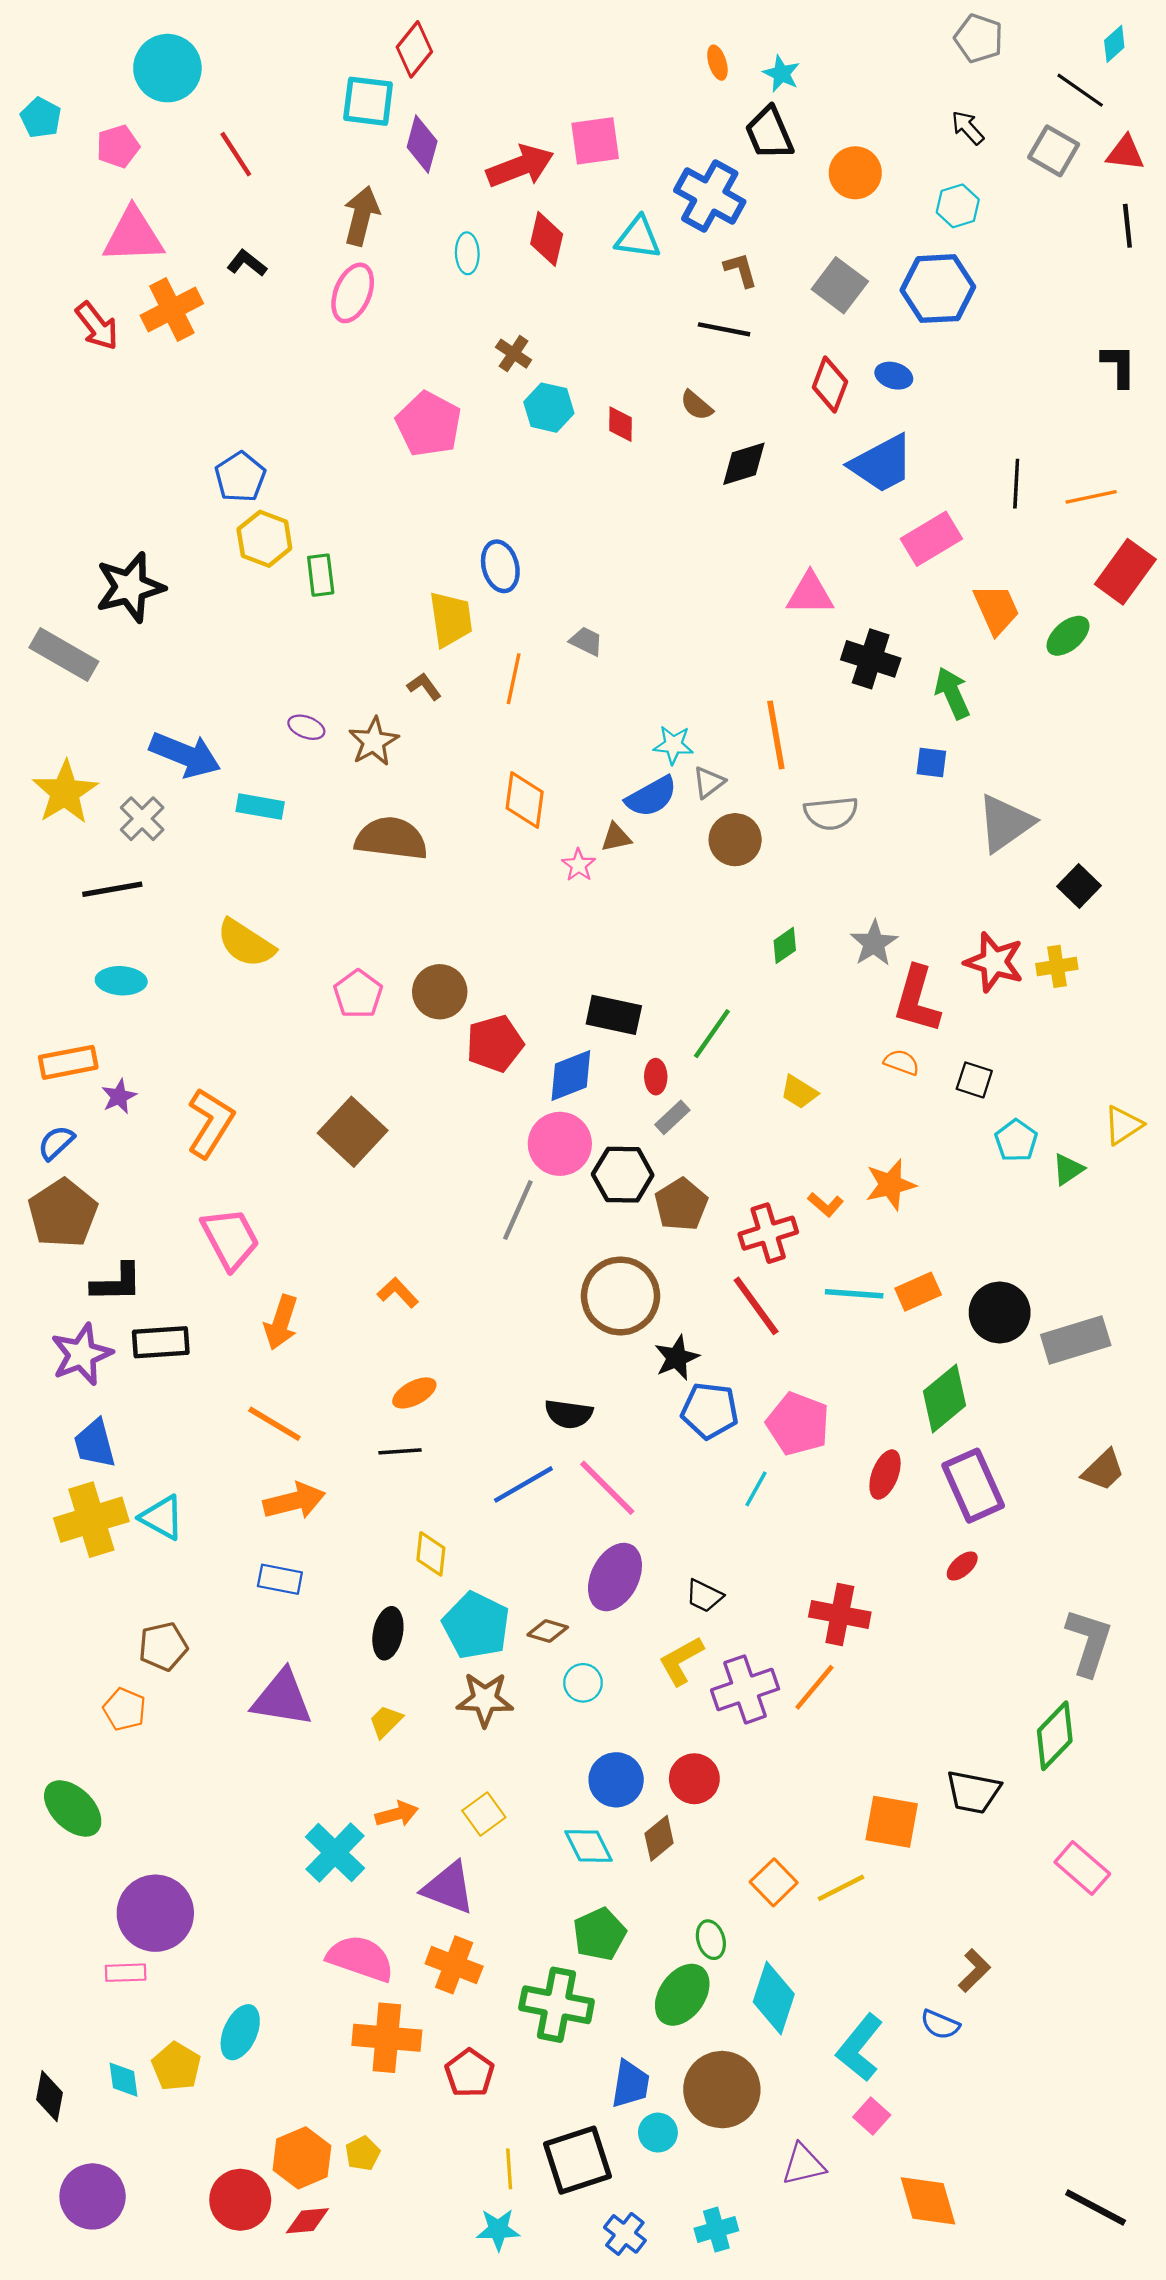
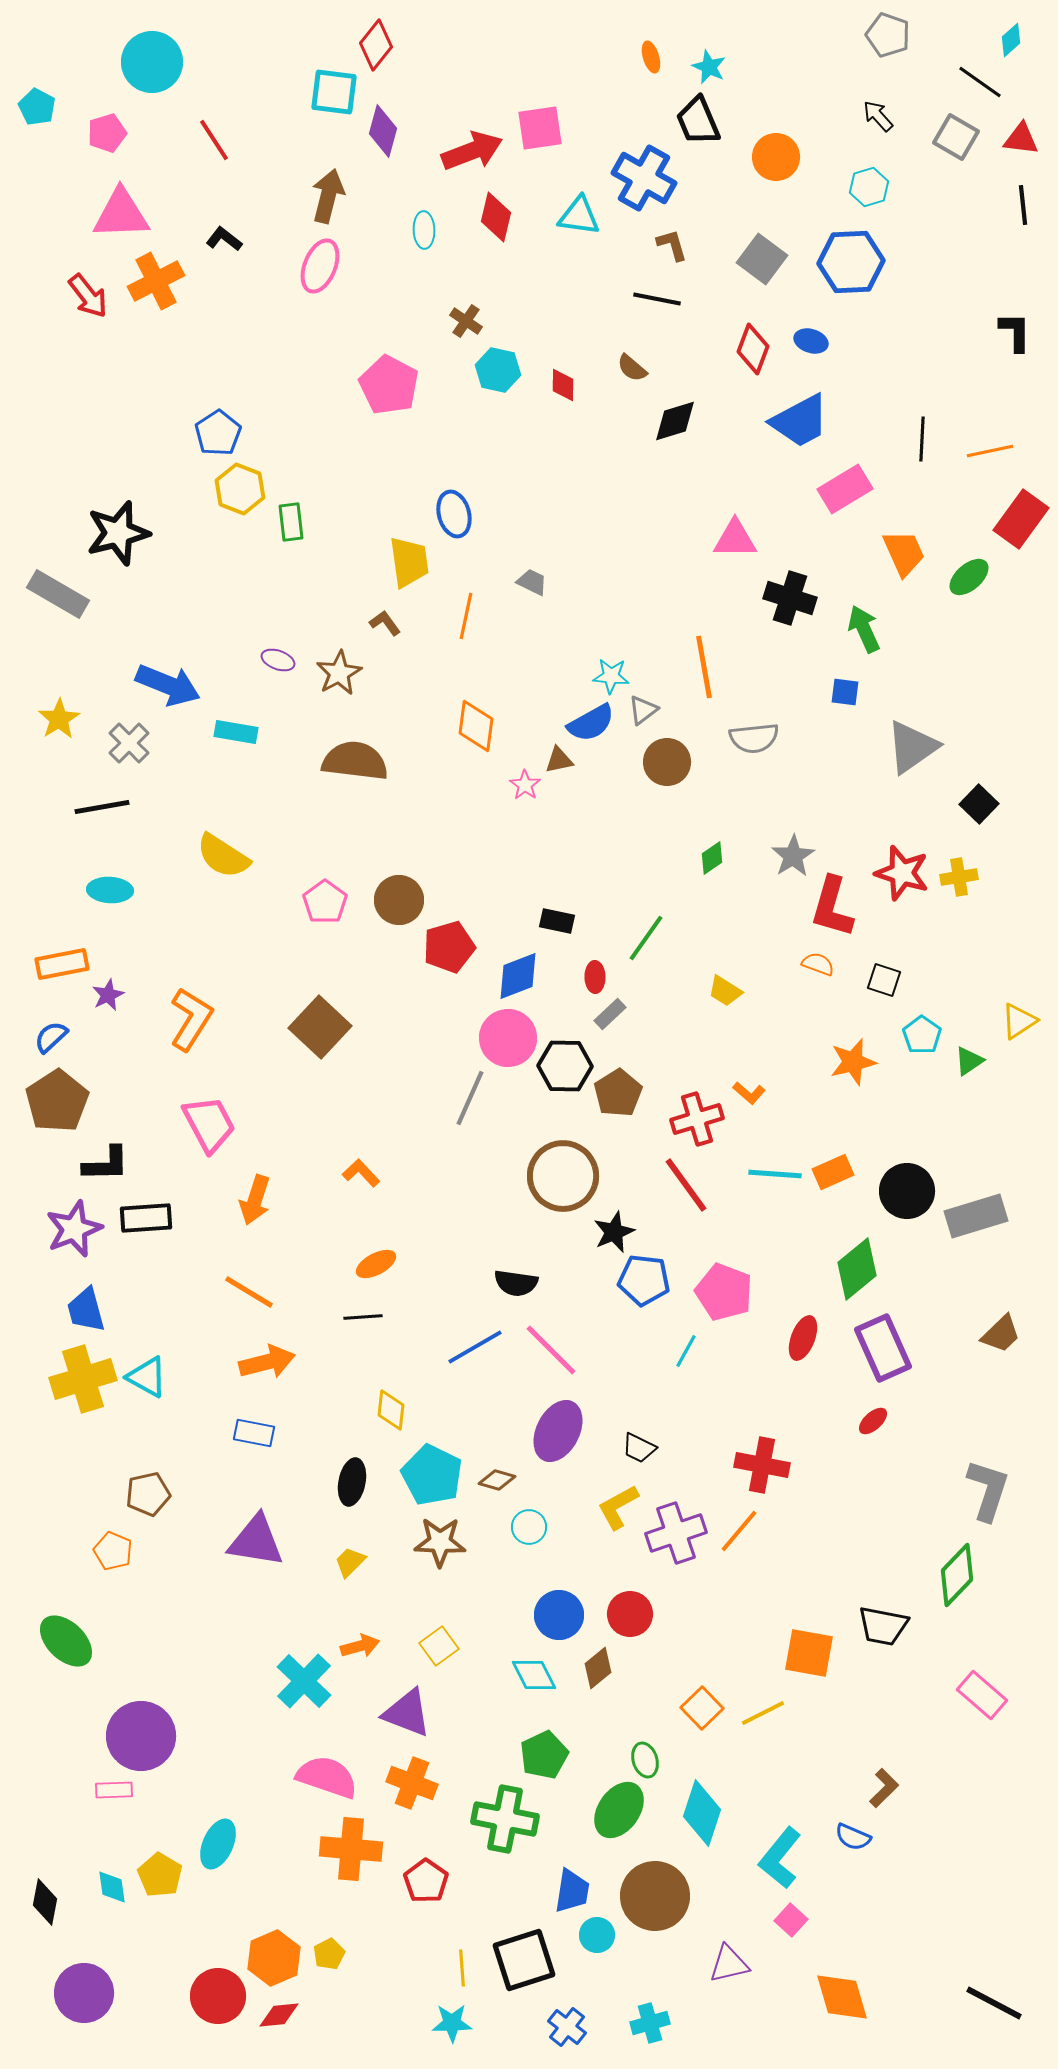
yellow star: (65, 792) -> (59, 719), size x0.7
black rectangle: (614, 1015) -> (557, 921), size x0.7
orange star: (891, 1185) -> (853, 1062), moved

